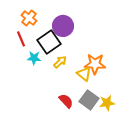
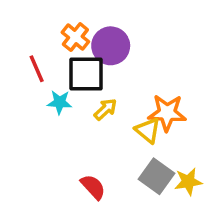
orange cross: (29, 18) -> (75, 37), moved
black square: (49, 42) -> (86, 74), turned 35
red semicircle: (66, 101) -> (93, 187), moved

